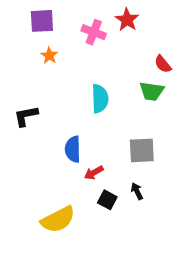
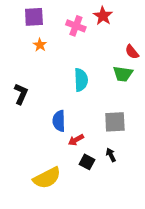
black L-shape: (26, 116) -> (21, 94), turned 125

